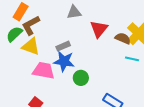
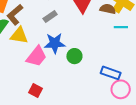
gray rectangle: (63, 46) -> (50, 16), moved
pink trapezoid: (43, 71) -> (36, 56), turned 130

